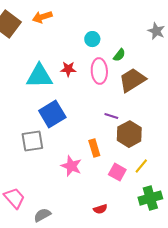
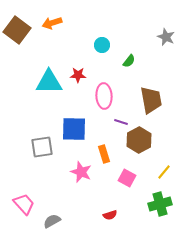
pink ellipse: (99, 71) -> (104, 96), moved
brown trapezoid: (132, 80) -> (151, 100), moved, turned 112
blue square: (52, 114) -> (74, 129), moved, turned 32
yellow line: (141, 166) -> (164, 172), moved

